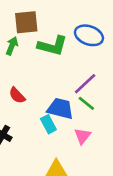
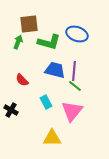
purple line: (85, 84) -> (74, 71), turned -42
blue trapezoid: (60, 109) -> (55, 70), moved
pink triangle: (82, 136) -> (72, 111), size x1.6

